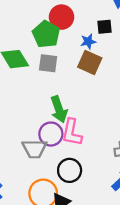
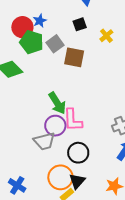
red circle: (62, 17) -> (22, 27), moved
blue star: (88, 41) -> (40, 21), moved
gray square: (48, 63) -> (55, 44), moved, turned -30

